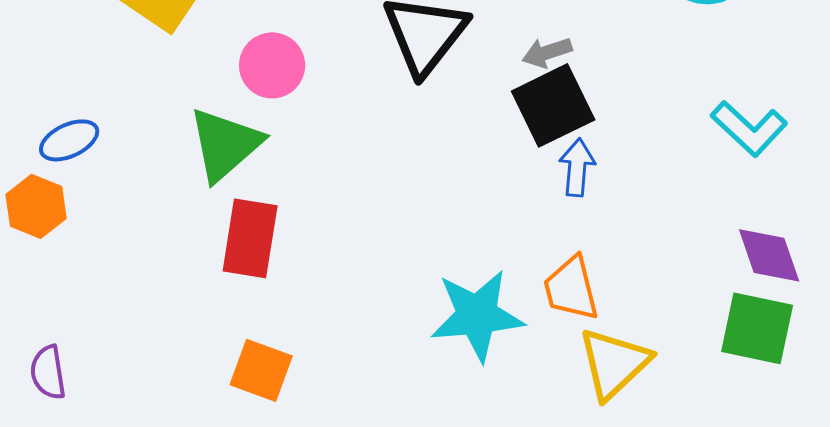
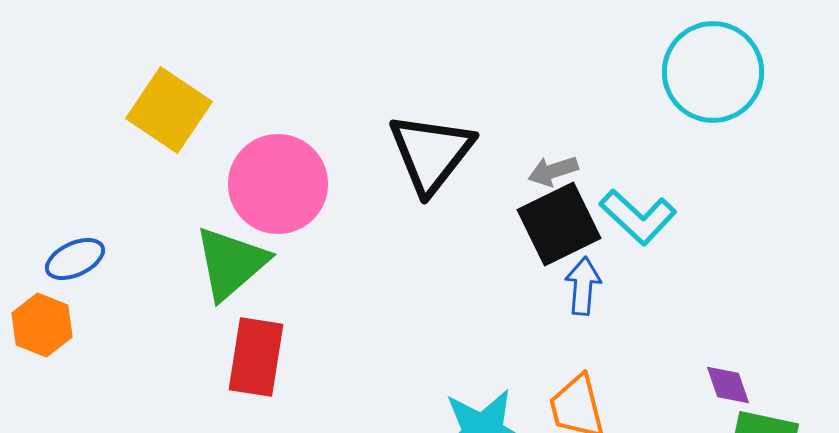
pink circle: (272, 65) -> (278, 184), size x1.5
cyan L-shape: (749, 128) -> (638, 217), moved
purple diamond: (769, 255) -> (728, 385), moved, size x0.7

